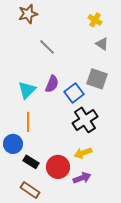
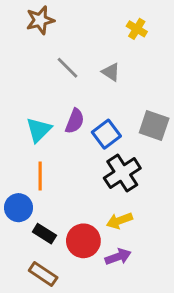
gray triangle: (102, 44) -> (111, 72), moved
gray square: (97, 79) -> (154, 125), moved

